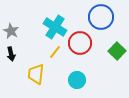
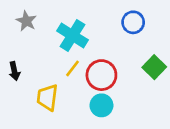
blue circle: (101, 17) -> (133, 22), size x0.7
gray star: (11, 31) -> (26, 21), moved
red circle: (80, 43) -> (101, 75), moved

